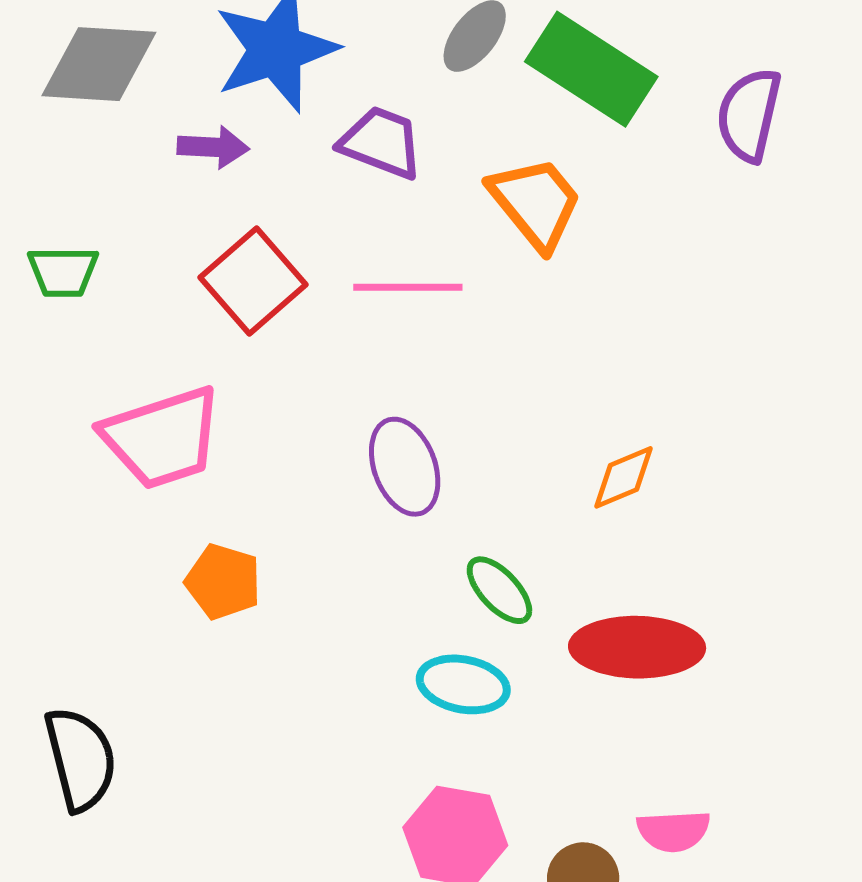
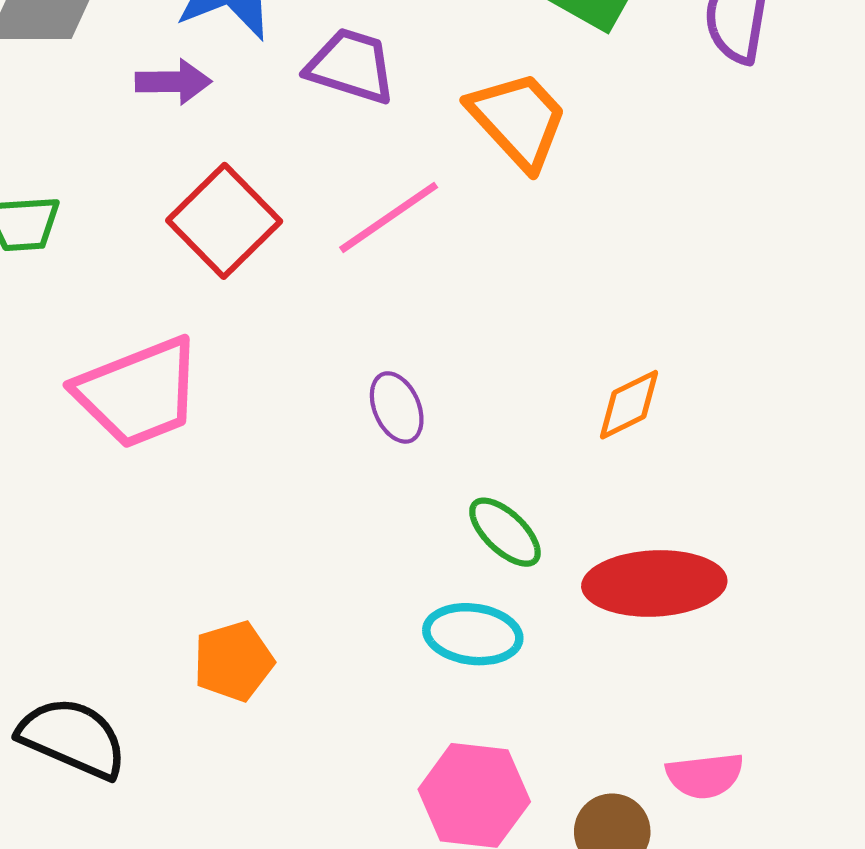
pink line: (408, 287) -> (389, 217), turned -31
purple ellipse: (405, 467) -> (397, 407), size x0.7
orange pentagon: (223, 582) -> (234, 661), moved, turned -30
black semicircle: (80, 759) -> (73, 738), turned -49

